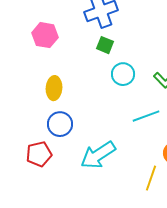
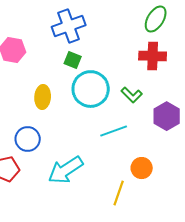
cyan circle: (123, 74) -> (91, 89), size x1.6
yellow ellipse: (54, 88) -> (43, 97), moved

